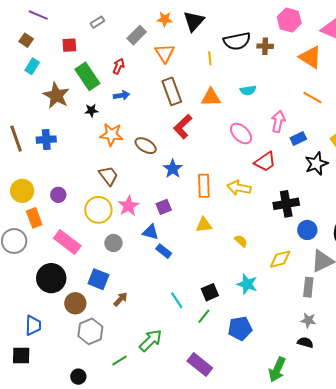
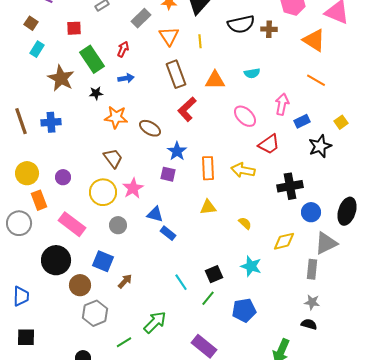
yellow line: (210, 58) -> (200, 41), moved
purple square: (164, 207) -> (168, 174), moved, turned 35
blue trapezoid: (33, 325) -> (21, 296), moved

